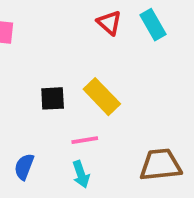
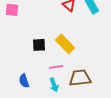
brown trapezoid: (160, 165) -> (80, 78), moved
blue semicircle: (24, 167) -> (24, 81), turned -40

